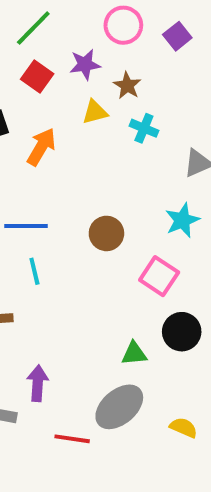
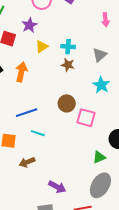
brown star: (127, 86) -> (68, 65), moved
cyan line: (34, 271) -> (38, 133), turned -40
pink square: (159, 276) -> (86, 118), moved
purple arrow: (38, 383) -> (57, 187), turned 132

